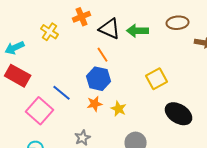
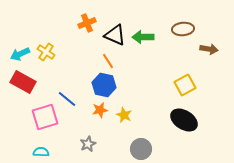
yellow cross: (50, 32) -> (46, 52), moved
yellow square: (157, 79) -> (185, 85), moved
pink square: (40, 111) -> (45, 117), turned 32

